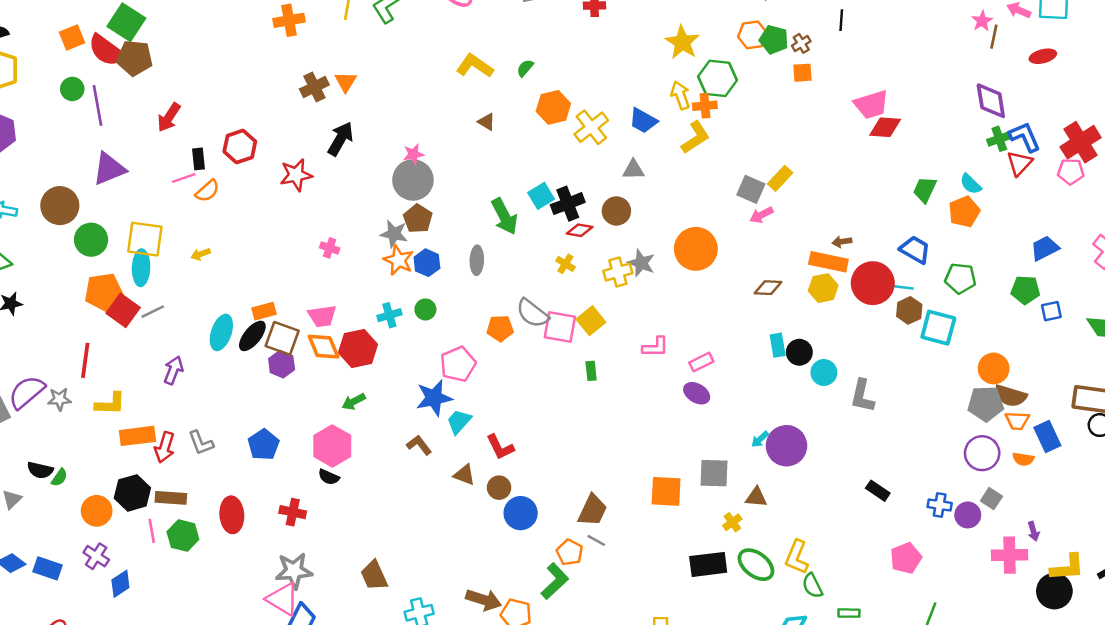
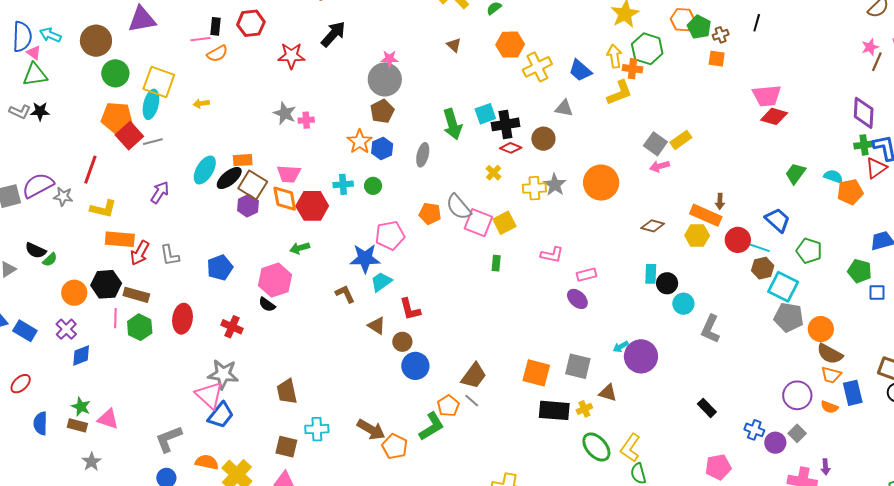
cyan semicircle: (971, 184) -> (833, 177), turned 144
orange pentagon: (964, 212) -> (850, 192), moved
gray star: (394, 234) -> (285, 113), moved
brown arrow: (842, 242) -> (720, 201), turned -91
pink cross: (330, 248) -> (306, 120), turned -35
red circle: (873, 283) -> (738, 240), size x0.7
gray pentagon: (986, 404) -> (789, 317), moved
black rectangle: (708, 564) -> (554, 410), moved

